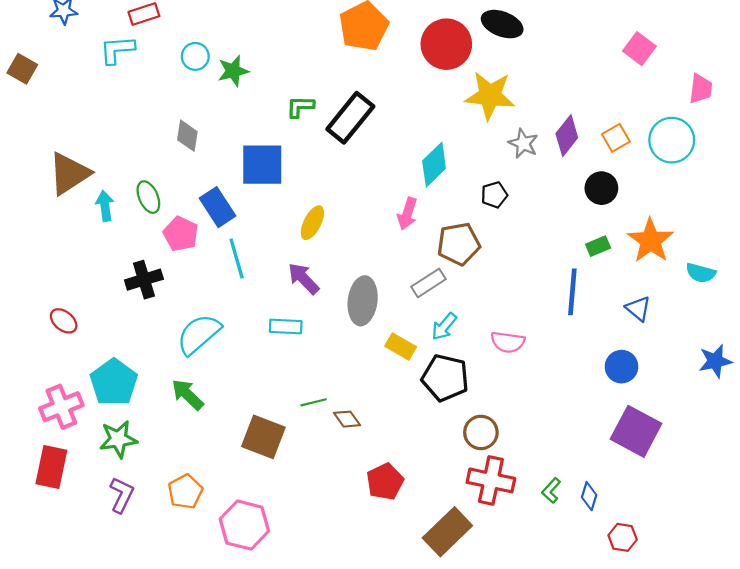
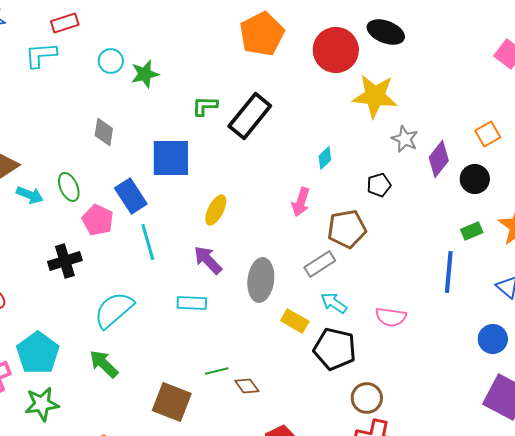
purple diamond: (567, 136) -> (439, 159), moved
cyan diamond: (434, 165) -> (325, 158), size x0.6
cyan arrow: (105, 206) -> (30, 195), turned 120
cyan arrow: (444, 326) -> (334, 303), turned 84

